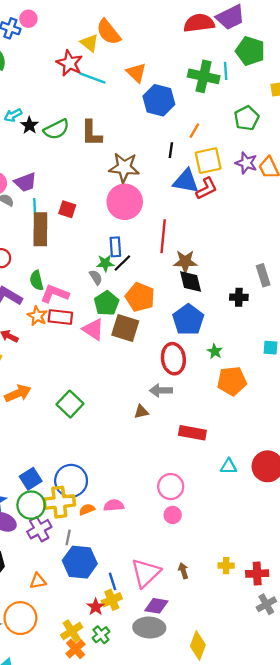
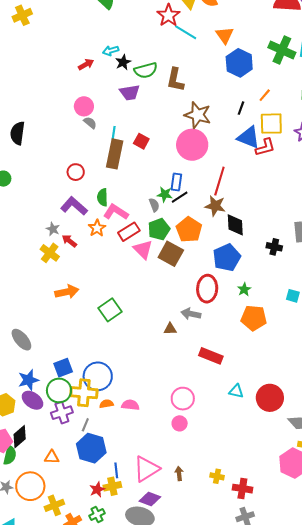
purple trapezoid: (25, 182) -> (130, 93), moved
brown star: (185, 262) -> (215, 206), moved
red rectangle: (60, 317) -> (129, 232), moved, turned -50
yellow cross: (72, 631) -> (54, 505), moved

